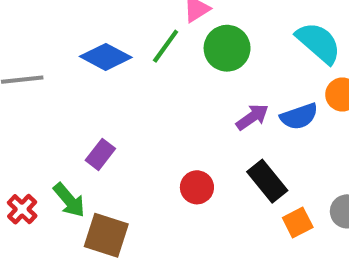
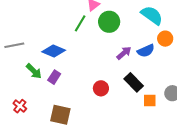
blue diamond: (106, 57) -> (54, 51), moved
green arrow: (69, 200) -> (34, 71), moved
orange square: (298, 223) -> (150, 101), turned 32

